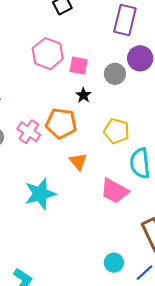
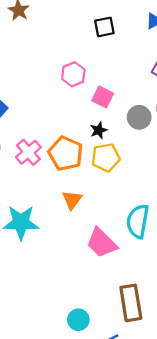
pink hexagon: (48, 54) -> (73, 74), size x0.7
yellow pentagon: (117, 131) -> (106, 157), moved, turned 30

